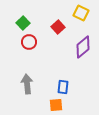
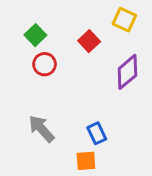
gray arrow: (27, 84) -> (41, 129), turned -36
blue rectangle: (63, 87) -> (97, 133), turned -32

